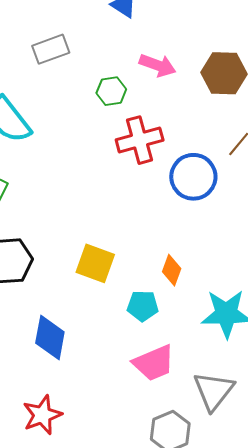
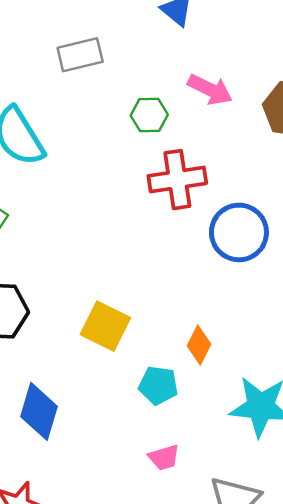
pink trapezoid: (154, 363) -> (164, 458), size x0.6

